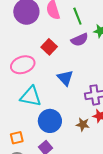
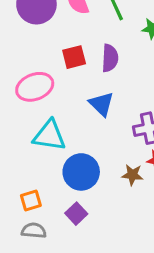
purple semicircle: (80, 40) -> (110, 58), moved, turned -60
red square: (49, 47) -> (74, 57), turned 35

